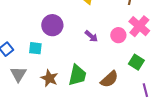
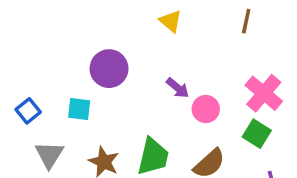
pink cross: (139, 26) -> (264, 93), moved
pink circle: (118, 35) -> (206, 109), moved

